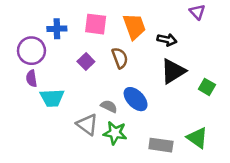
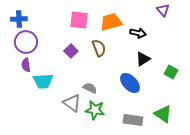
orange trapezoid: (134, 26) -> (111, 22), turned -85
blue cross: (57, 29) -> (19, 19), moved
black triangle: (173, 71) -> (143, 59), size x0.7
blue ellipse: (136, 99) -> (130, 83), moved

